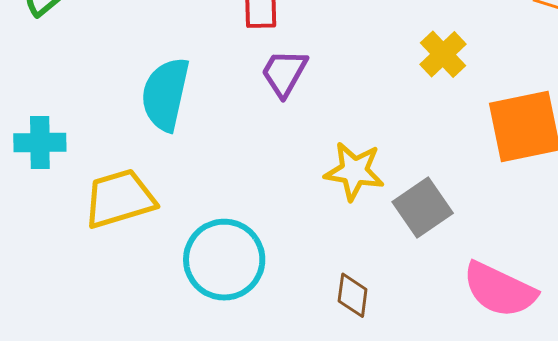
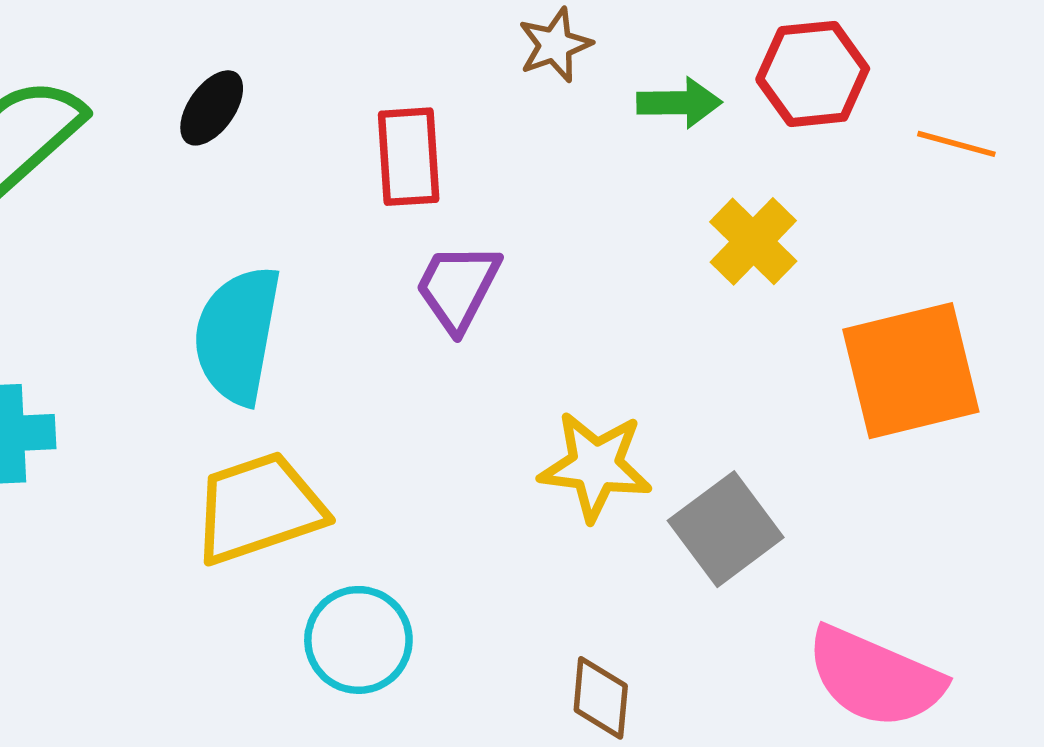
yellow trapezoid: (120, 199) -> (259, 508), moved
cyan circle: (224, 260) -> (358, 640), size x0.7

